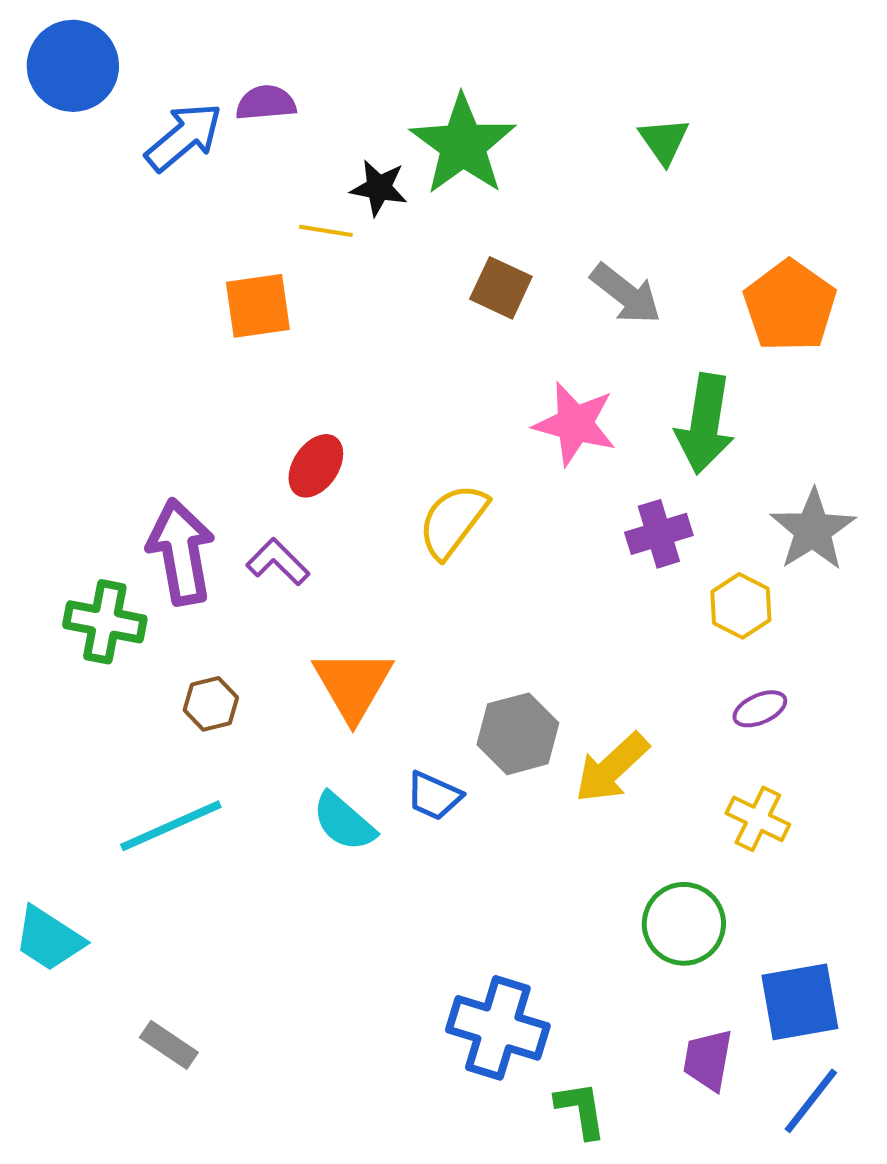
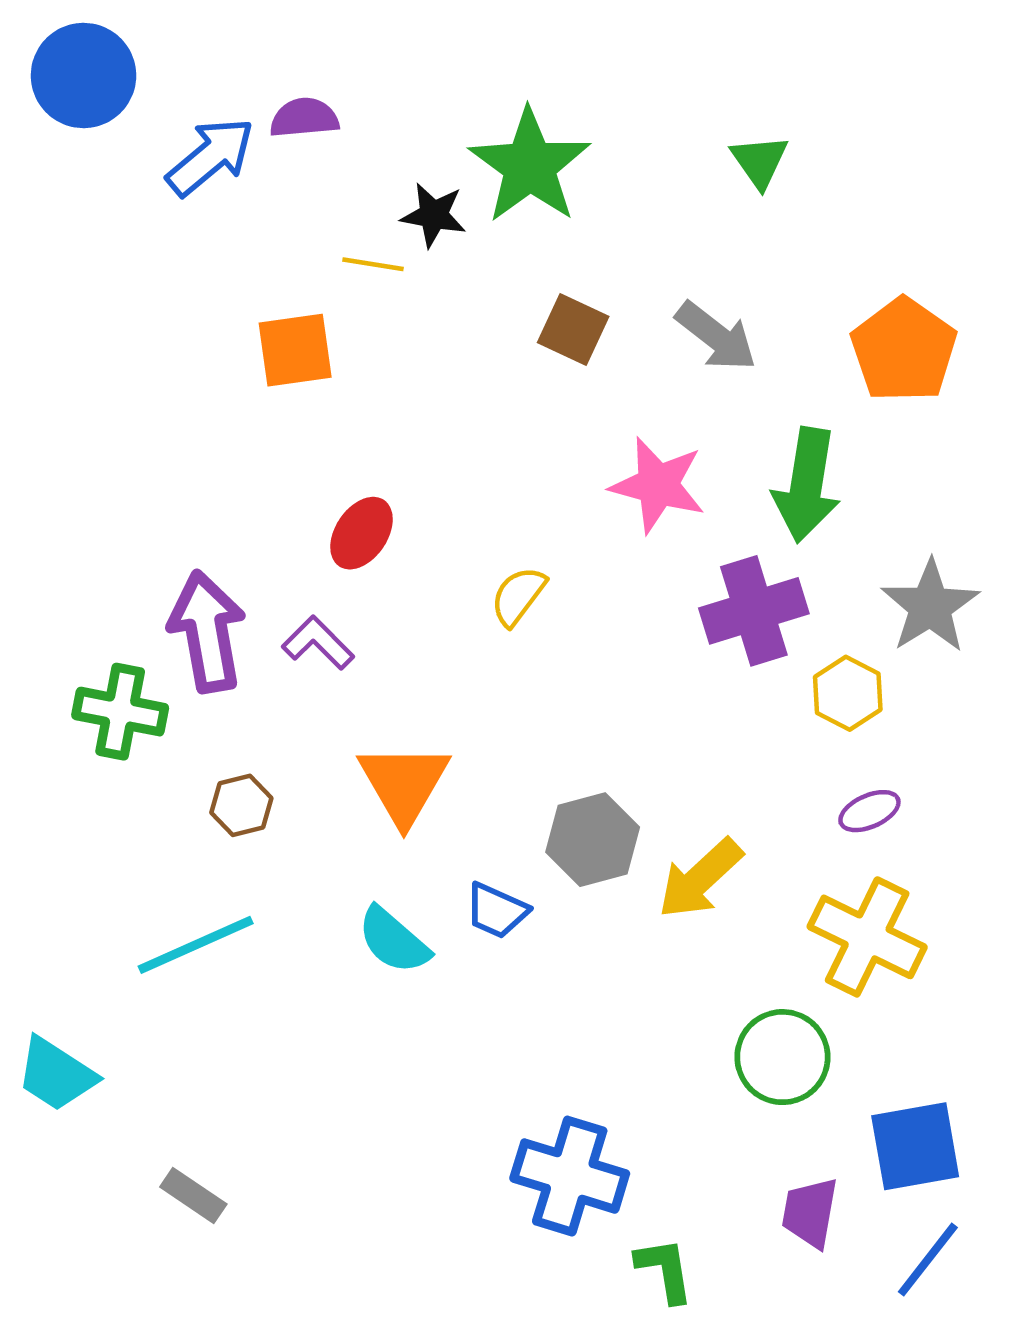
yellow semicircle: (453, 521) -> (518, 596), size x0.7
purple cross: (659, 534) -> (754, 611), size x1.4
yellow cross: (758, 819) -> (867, 937), size x1.6

